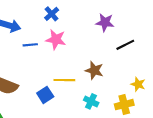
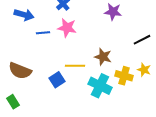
black line: (125, 45) -> (142, 40), moved
cyan cross: (91, 101) -> (100, 86), size x1.6
yellow cross: (124, 105) -> (124, 76), moved, turned 30

